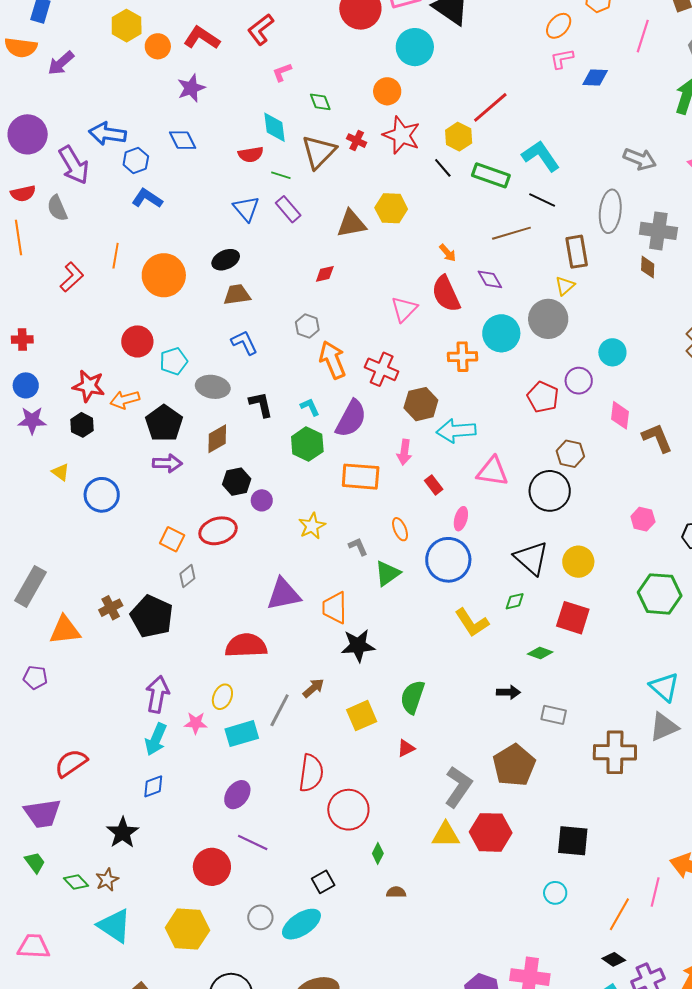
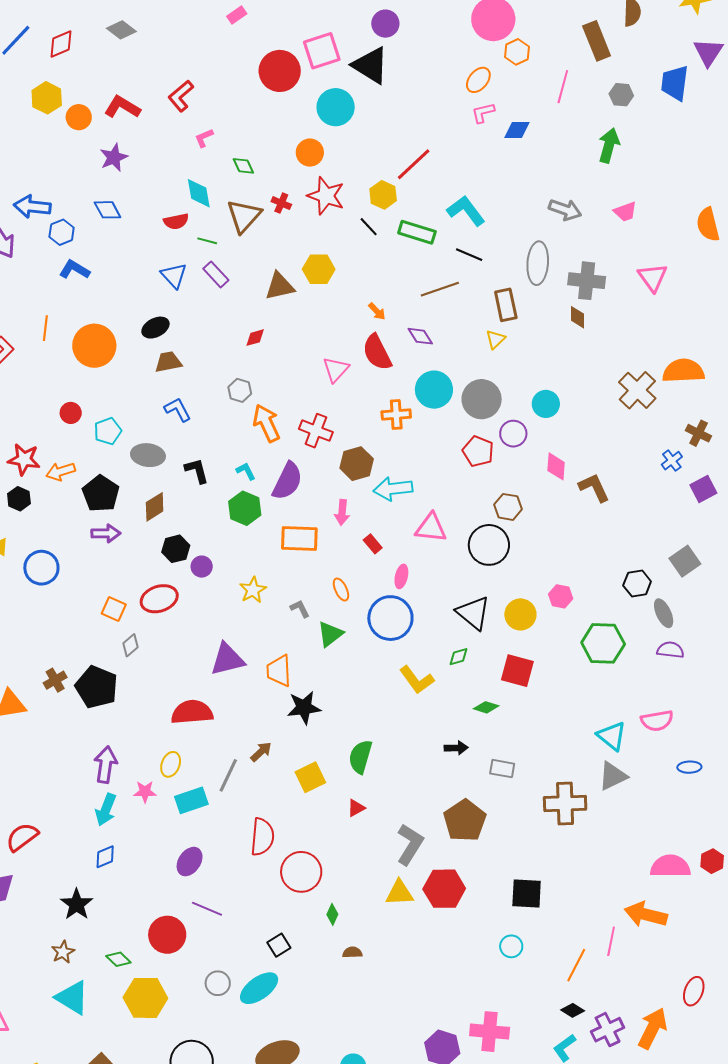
gray circle: (548, 319) -> (482, 399), moved
red circle: (137, 341) -> (71, 413), size x0.7
pink hexagon: (643, 519) -> (561, 596), moved
green diamond: (76, 882) -> (118, 959), moved

